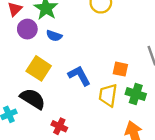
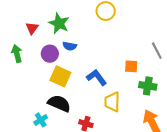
purple circle: (27, 29) -> (50, 54), moved
yellow trapezoid: (108, 95) -> (112, 102), moved

